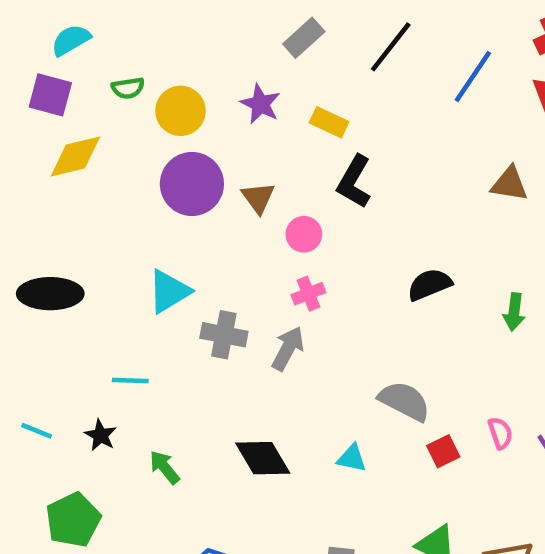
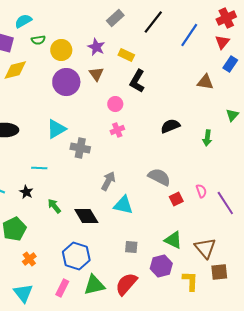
cyan semicircle: (71, 40) -> (23, 21), moved
brown triangle: (258, 198) -> (96, 74), moved
gray arrow: (288, 348) -> (108, 181), moved
black diamond: (263, 458) -> (86, 216), moved
cyan triangle: (352, 458) -> (123, 205), moved, size x1.5

